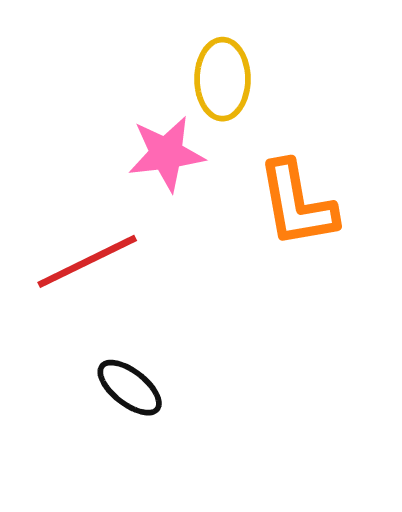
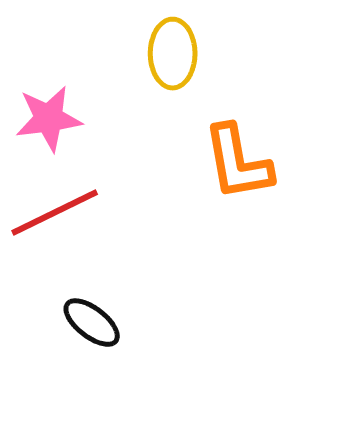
pink star: (166, 154) -> (49, 119), moved

